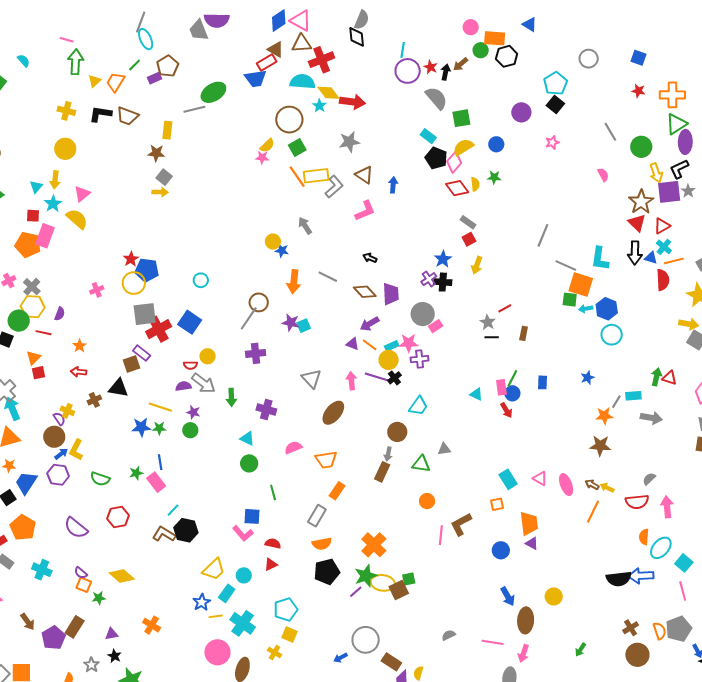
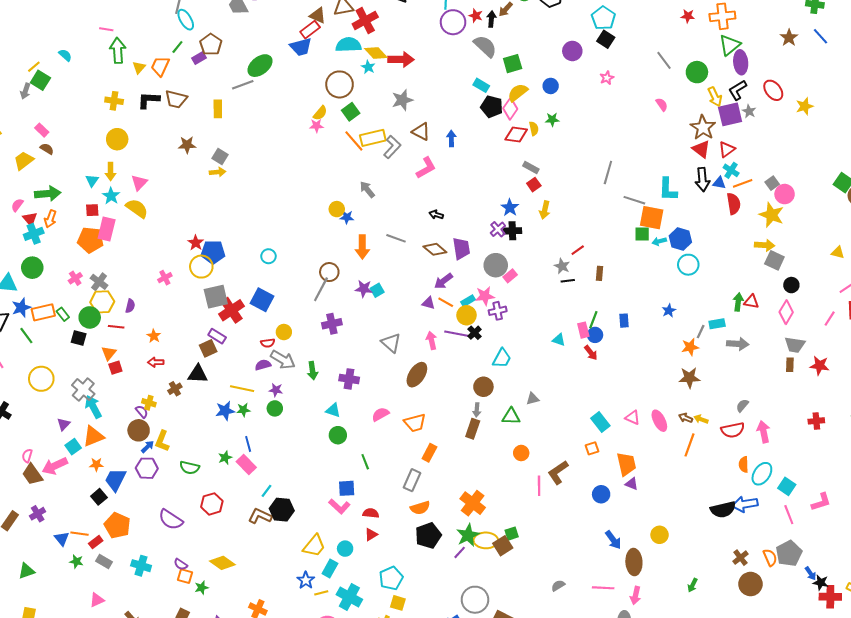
brown star: (156, 153) -> (187, 145), moved
red diamond: (457, 188) -> (516, 135), turned -40

